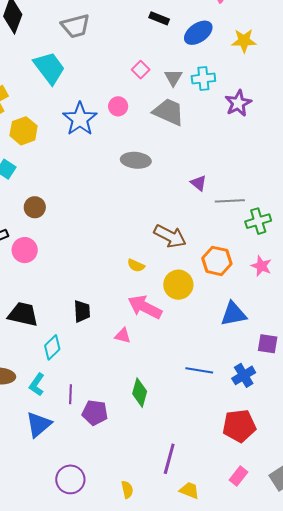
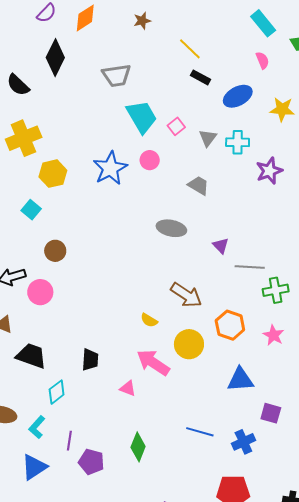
cyan trapezoid: (49, 68) -> (142, 117), moved
gray trapezoid: (169, 112) -> (198, 185), moved, size x0.7
gray ellipse: (136, 160) -> (171, 228), moved

